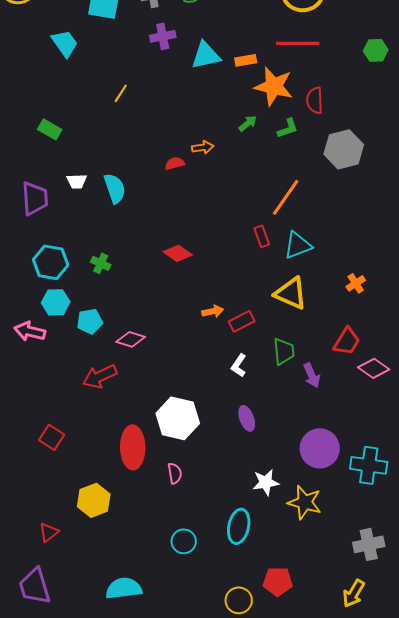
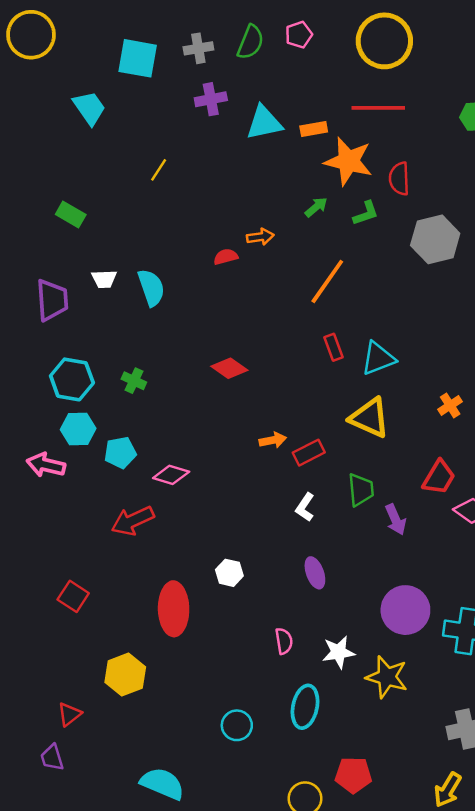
orange line: (286, 197) -> (327, 281), moved
white hexagon: (178, 418) -> (229, 573), size x0.5
pink semicircle: (175, 473) -> (284, 641), moved
purple trapezoid: (35, 586) -> (52, 758), moved, size x0.6
cyan semicircle: (124, 588) -> (162, 784), turned 30

